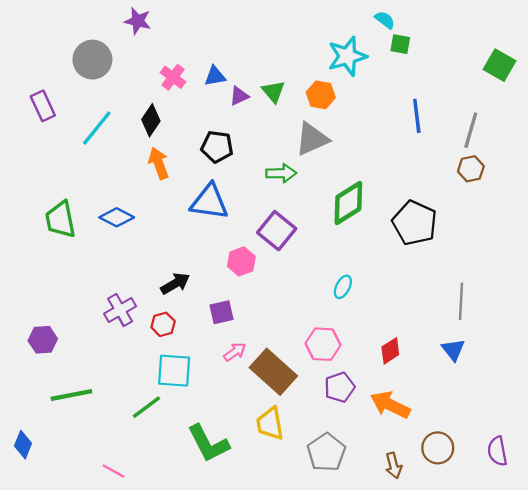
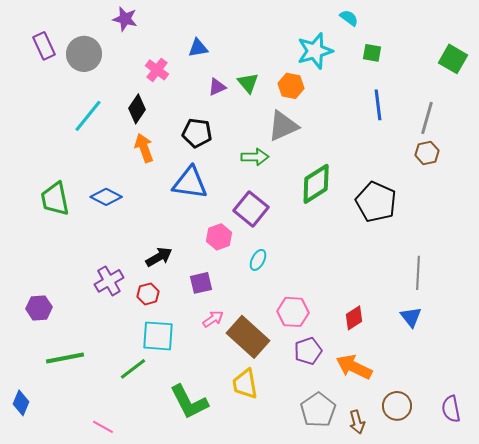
green square: (400, 44) -> (372, 53), moved
blue triangle: (215, 76) -> (198, 48), moved
purple rectangle: (43, 106) -> (44, 46), moved
cyan ellipse: (343, 287) -> (258, 260), moved
gray pentagon: (326, 452) -> (318, 410), moved

